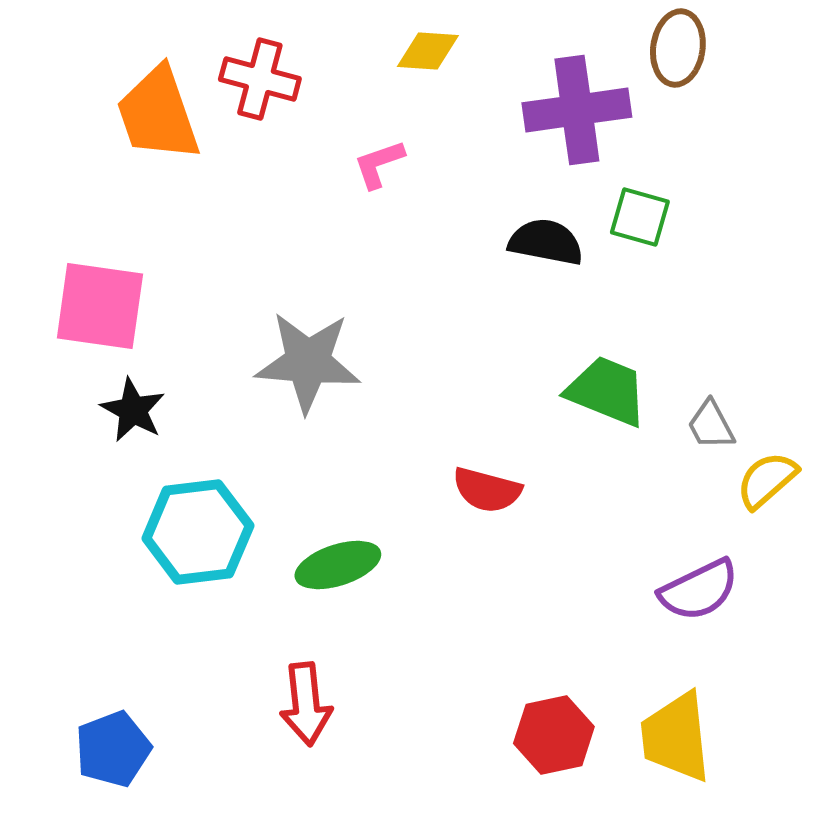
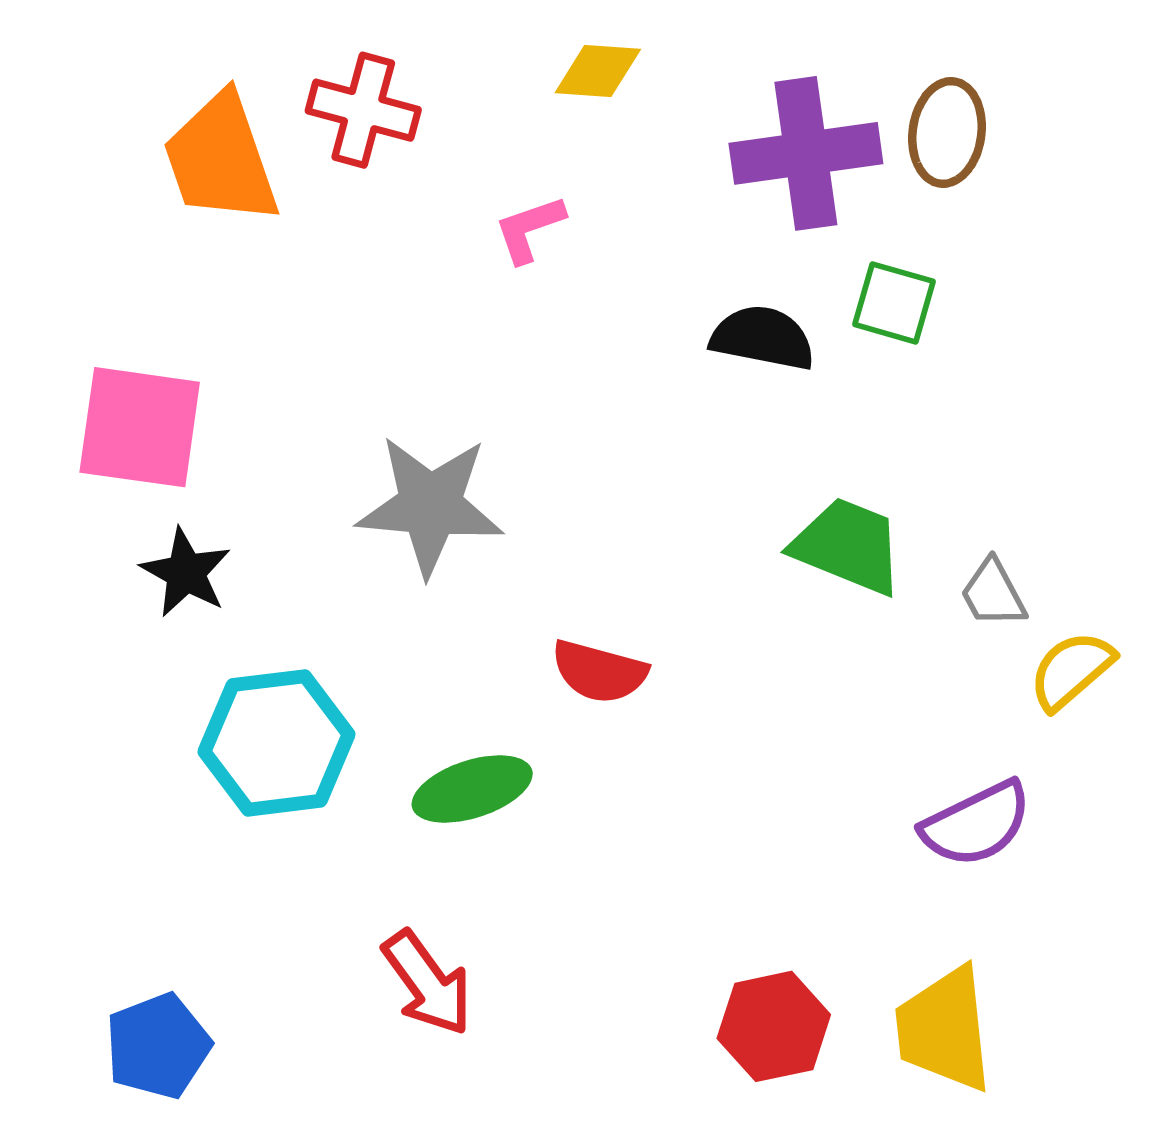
brown ellipse: (678, 48) -> (947, 132), moved
red semicircle: (487, 490) -> (599, 672), moved
red arrow: (306, 704) -> (427, 983), turned -30

